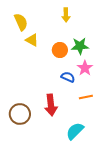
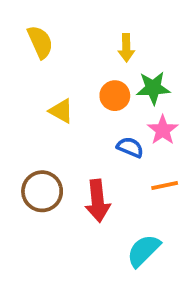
yellow arrow: (66, 15) -> (126, 48), moved
yellow triangle: (32, 40) -> (61, 111), moved
brown circle: (20, 114) -> (42, 191), moved

